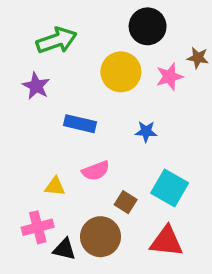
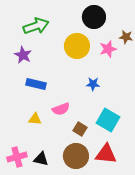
blue rectangle: (80, 124) -> (36, 84), moved
pink cross: (38, 227) -> (17, 157), moved
brown circle: (100, 237) -> (76, 156), moved

